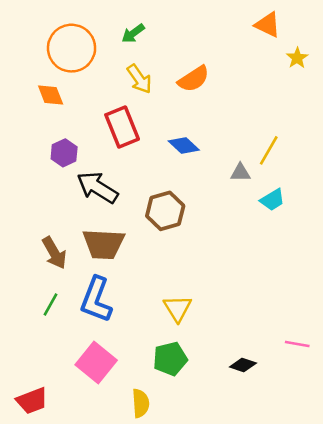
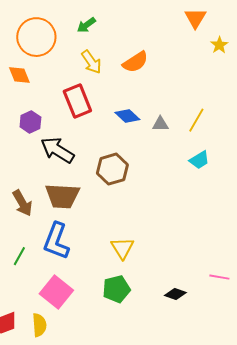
orange triangle: (268, 25) -> (195, 18), turned 35
gray triangle: (240, 173) -> (160, 124), moved
green line: (51, 305) -> (19, 256), moved
yellow semicircle: (141, 403) -> (39, 325), moved

